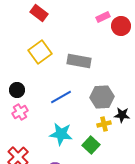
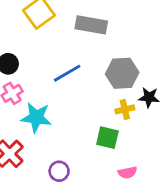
cyan star: (61, 134) -> (36, 117), moved
green square: (91, 145) -> (107, 138), turned -30

